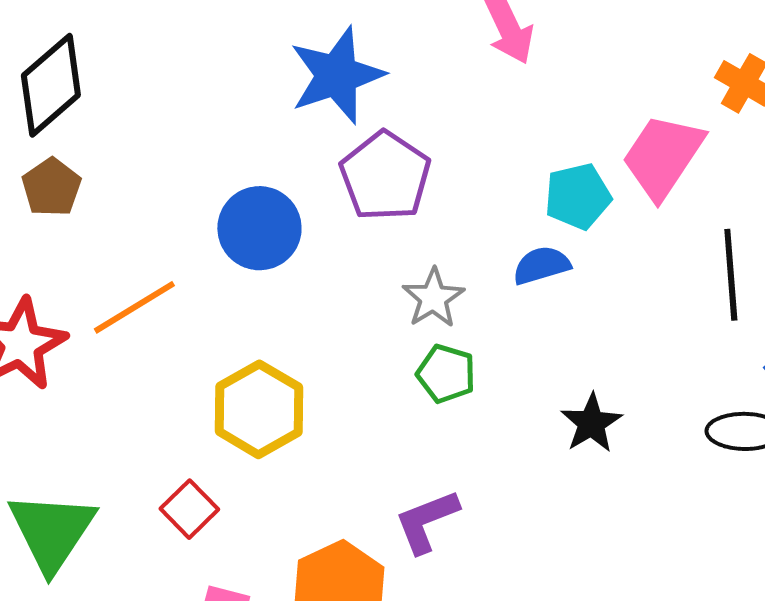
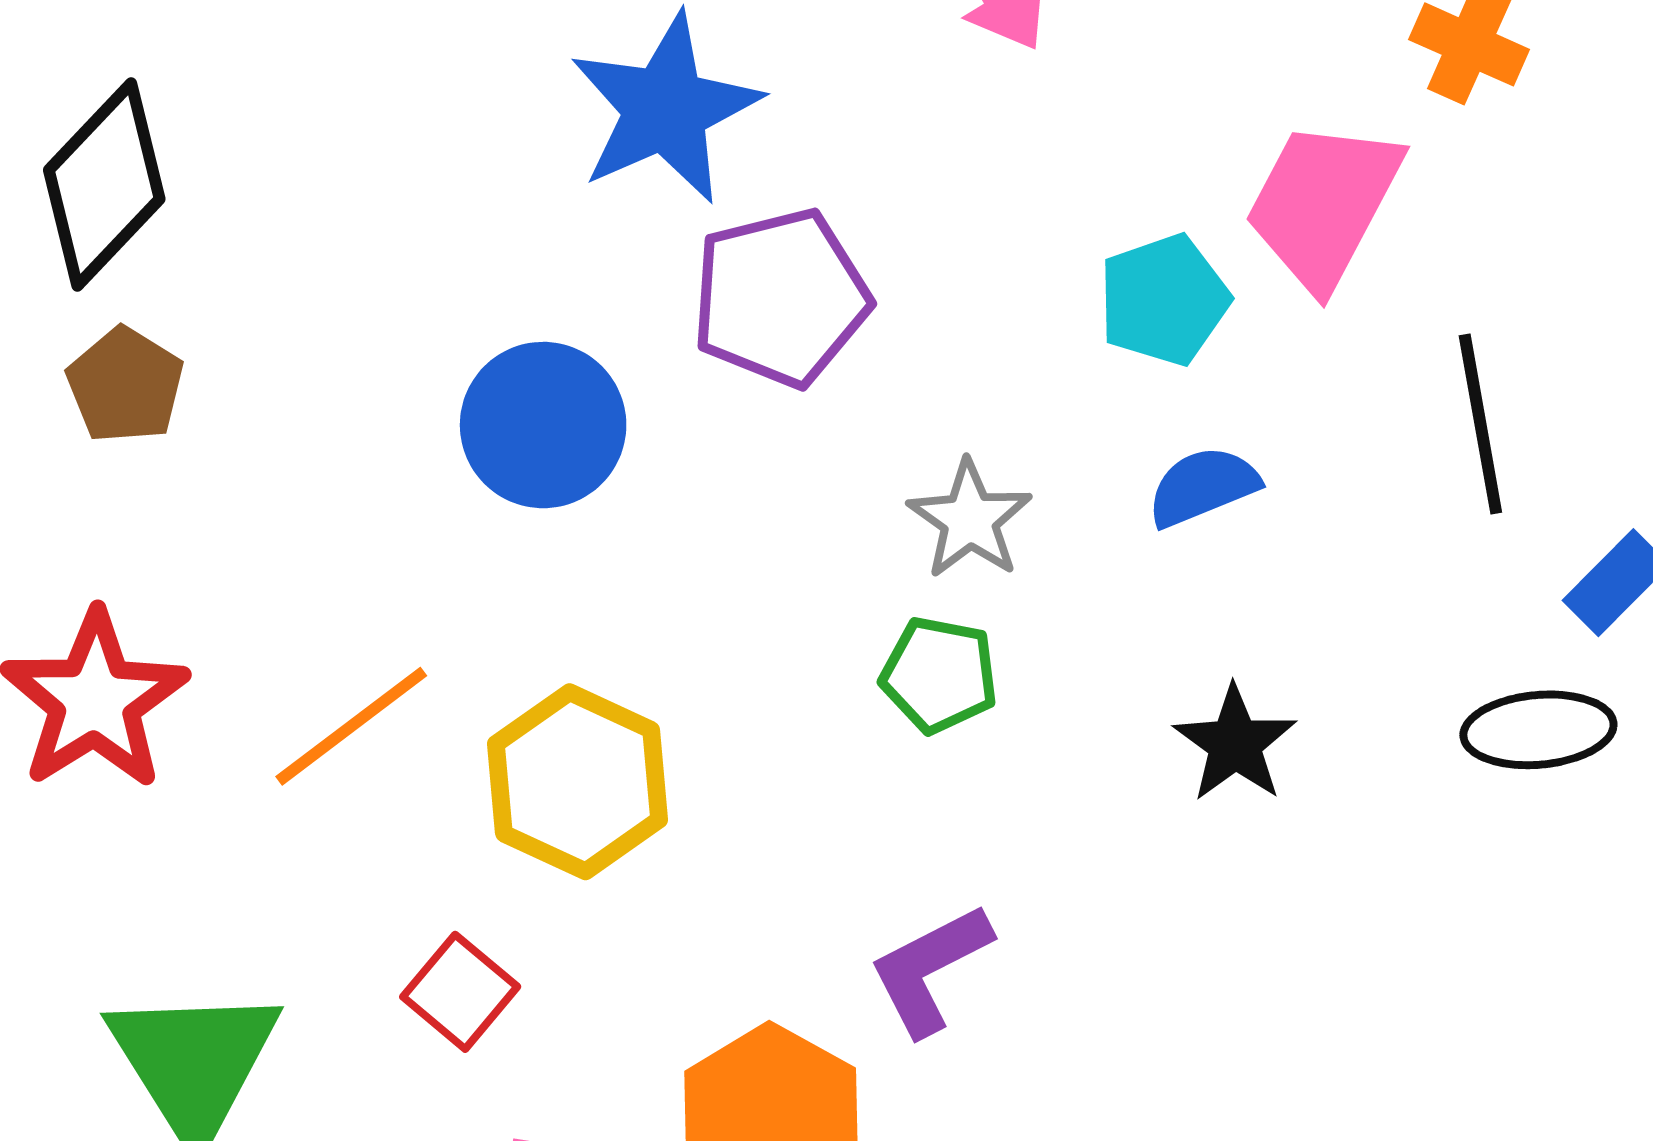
purple pentagon: (385, 176) -> (781, 298), turned 30
blue semicircle: (541, 265) -> (1203, 486), moved
gray star: (433, 298) -> (970, 519), moved
orange line: (134, 307) -> (351, 726), moved

